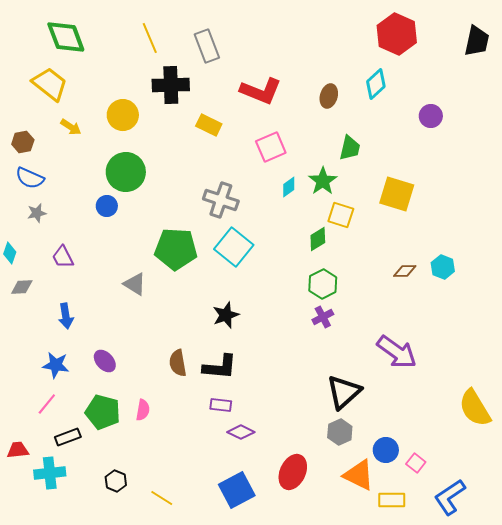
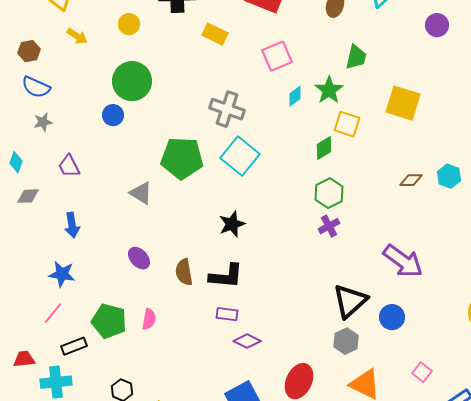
yellow circle: (123, 115) -> (129, 24), size x0.7
purple ellipse: (105, 361) -> (139, 258), moved
blue circle: (386, 450) -> (392, 317), moved

